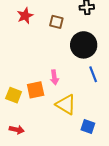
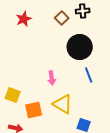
brown square: (56, 22) -> (62, 18), moved, turned 32
orange square: (36, 90) -> (34, 110), moved

